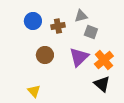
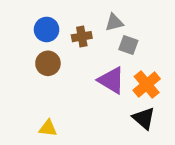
brown circle: (45, 55) -> (48, 63), moved
purple triangle: (79, 57) -> (111, 80), turned -45
yellow triangle: (34, 91) -> (48, 128), turned -40

